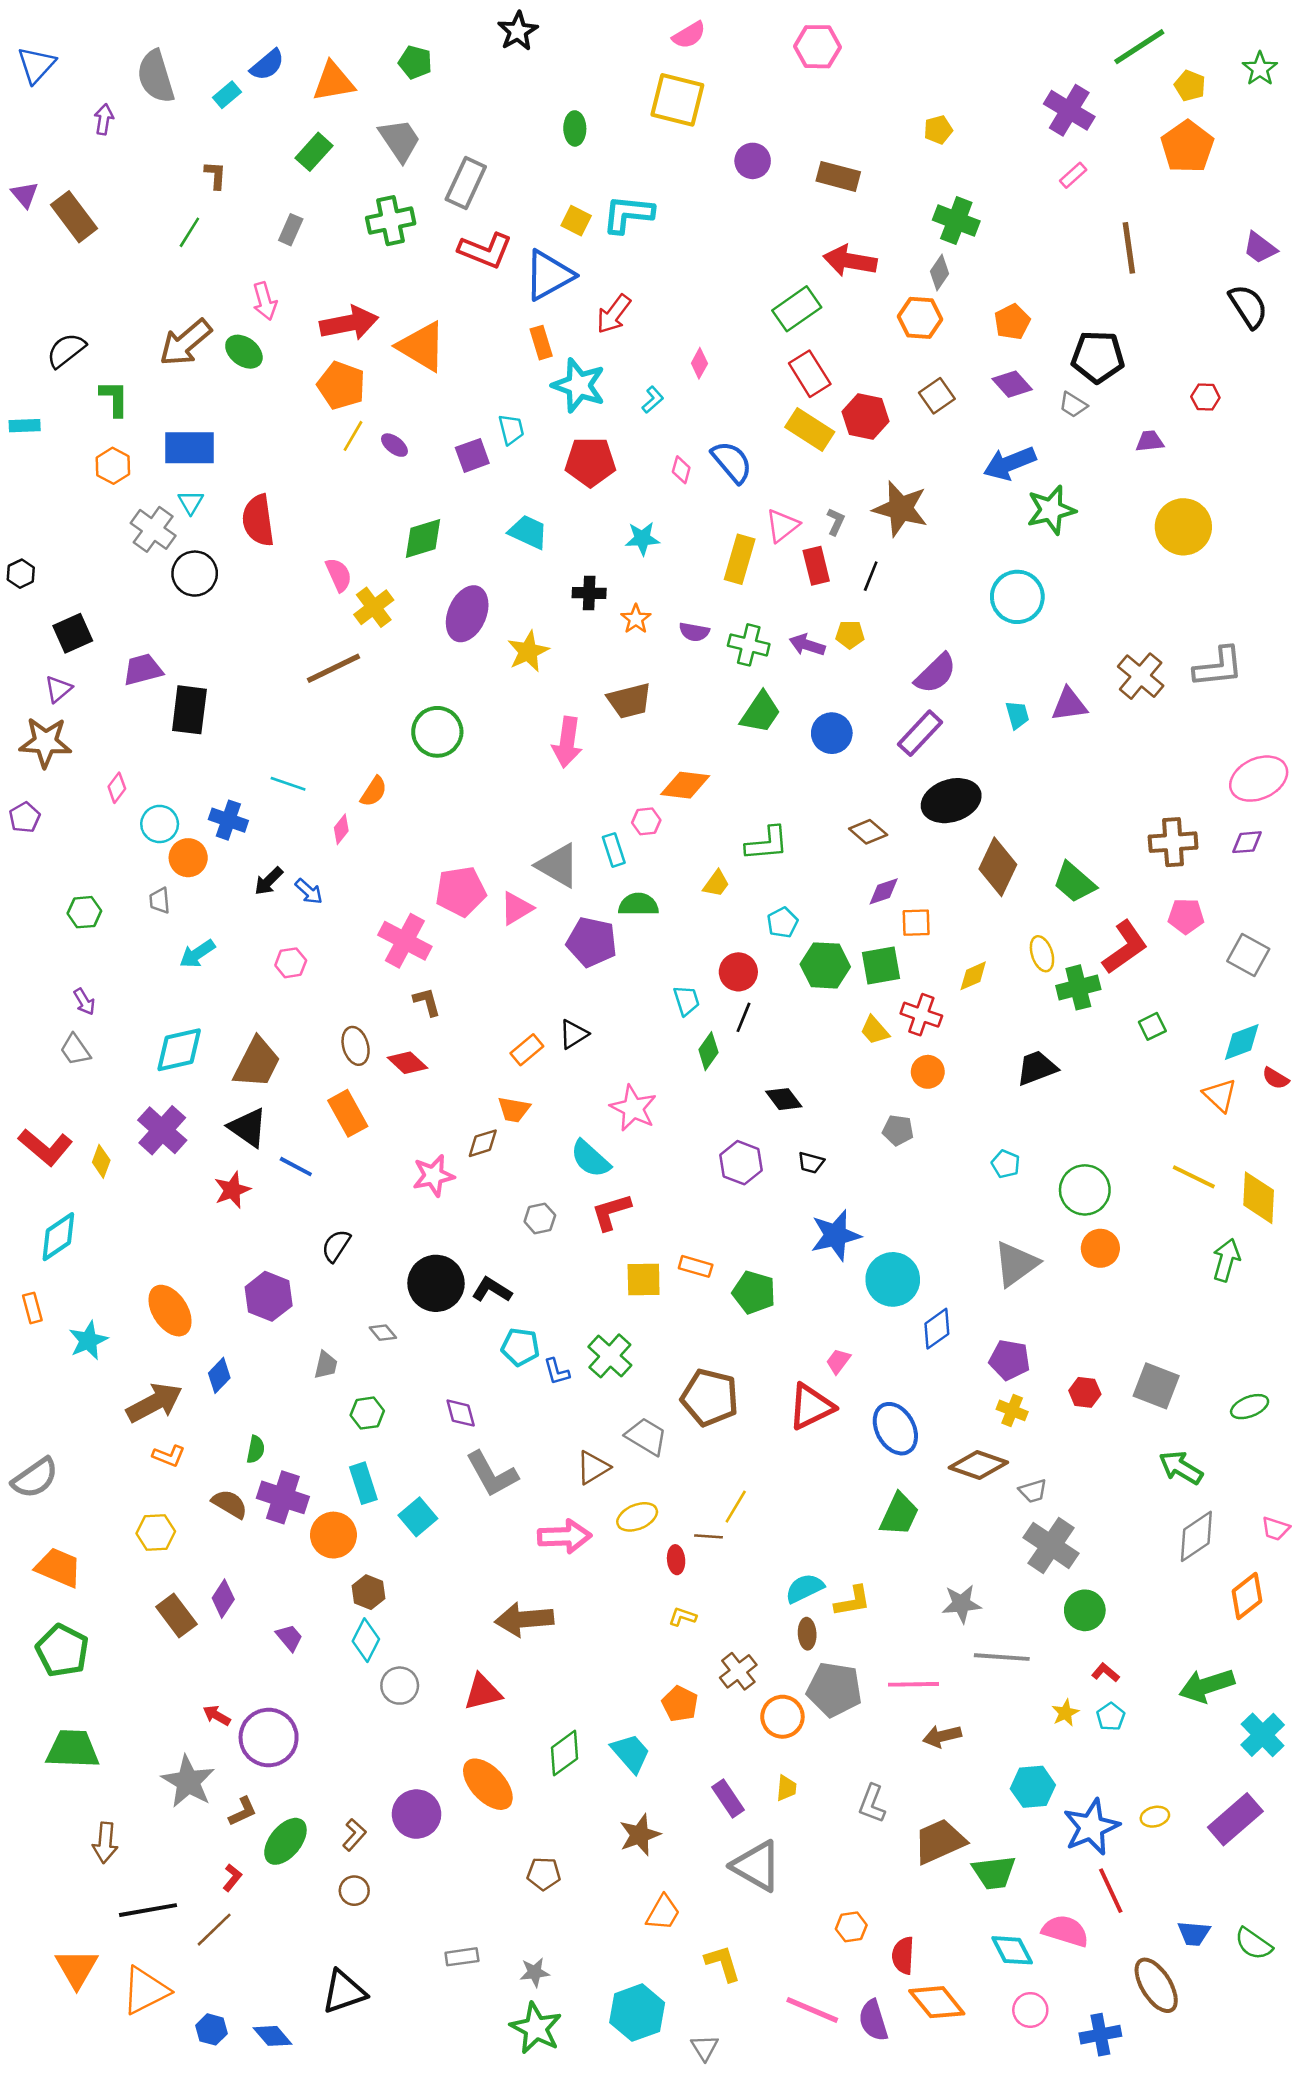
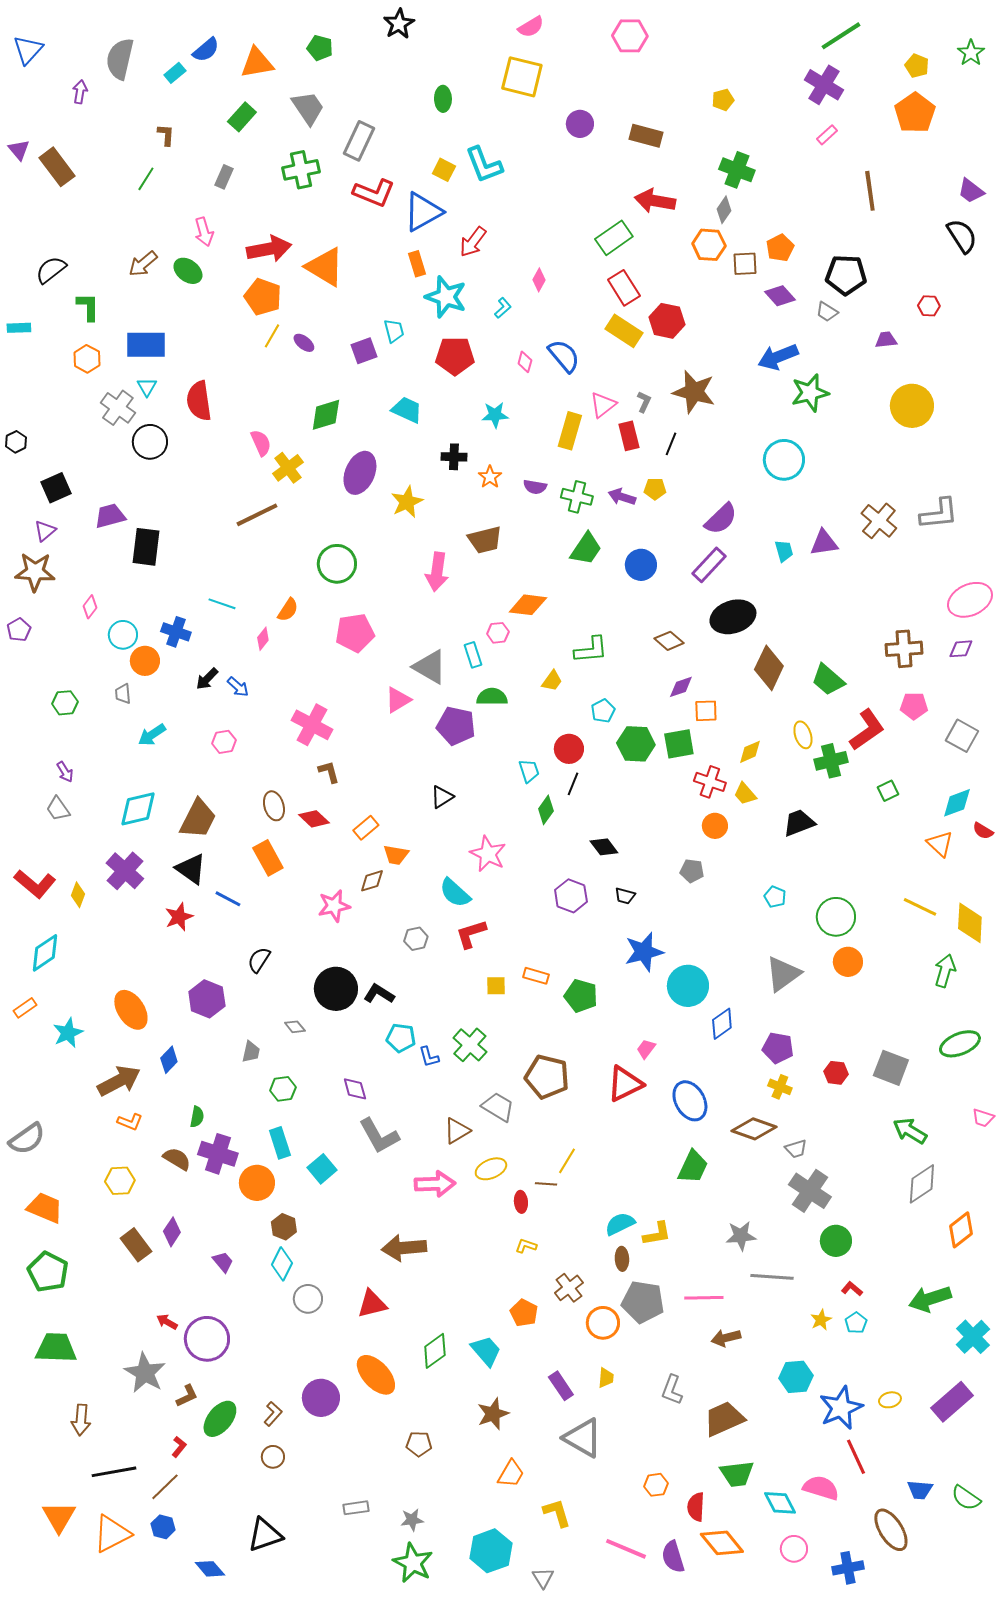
green line: (1139, 47) -> (841, 36), moved
gray semicircle: (156, 77) -> (120, 59), turned 30
cyan L-shape: (628, 214) -> (484, 165), turned -117
brown arrow: (186, 343) -> (143, 264), size x0.7
brown square: (937, 396) -> (745, 264), moved, turned 32
pink pentagon: (461, 891) -> (355, 633), moved
yellow trapezoid: (875, 1030) -> (745, 794), moved
orange rectangle: (527, 1050) -> (366, 828), moved
yellow square: (644, 1279) -> (496, 986), size x0.7
orange rectangle: (32, 1308) -> (25, 1008), turned 70
green ellipse: (1250, 1407) -> (960, 1044), moved, size x1.4
pink trapezoid: (1276, 1529) -> (983, 1118), moved
green trapezoid: (994, 1872) -> (737, 1474), moved
blue hexagon: (212, 2029) -> (163, 1527), moved

